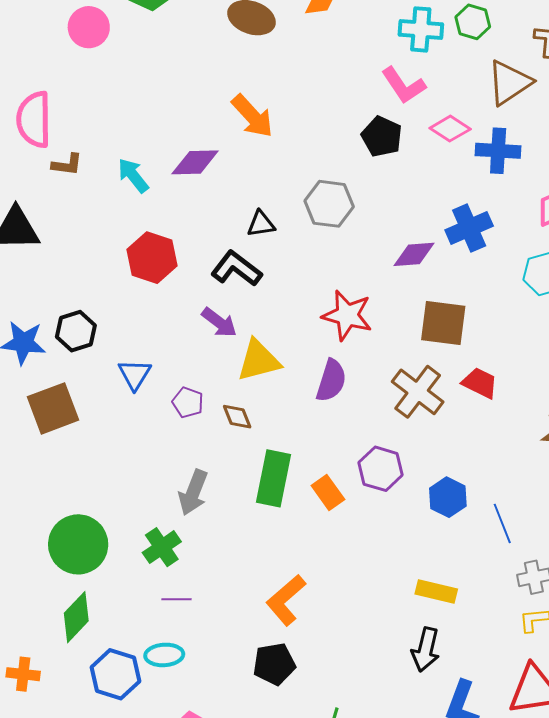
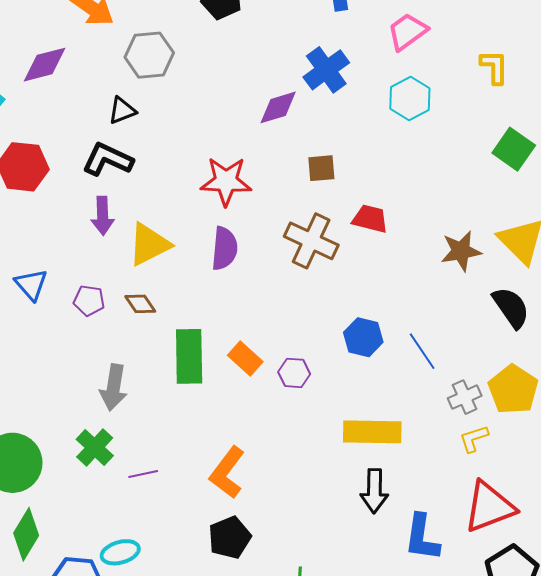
gray hexagon: (329, 204) -> (149, 55), moved
purple arrow: (219, 322) -> (103, 216), turned 63
brown square: (443, 323) -> (321, 168), size x0.6
purple hexagon: (381, 469) -> (294, 373), moved, size x0.7
yellow rectangle: (436, 592) -> (372, 432), size x1.4
purple line: (177, 599) -> (143, 474), moved

